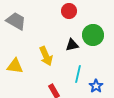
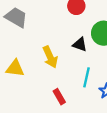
black triangle: (72, 45) -> (80, 44), turned 32

